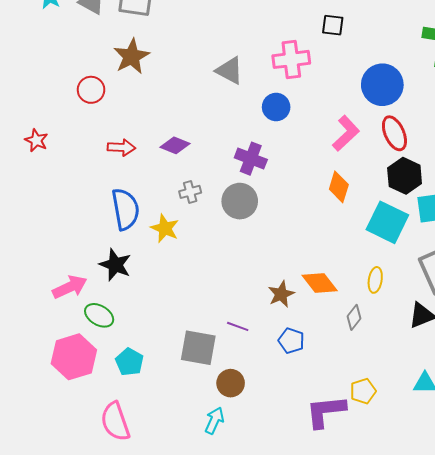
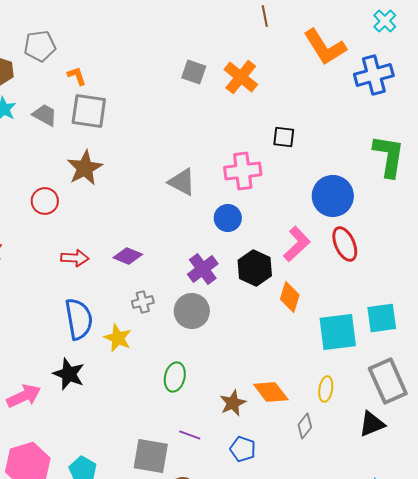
purple cross: (251, 159) -> (203, 269), turned 32
black hexagon: (405, 176) -> (255, 268), moved
cyan square: (387, 222) -> (338, 332), turned -33
green ellipse: (99, 315) -> (175, 377), moved, turned 72

